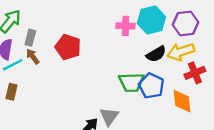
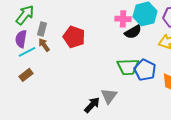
black semicircle: (156, 54) -> (133, 32), moved
brown rectangle: (12, 92) -> (26, 75), turned 40

